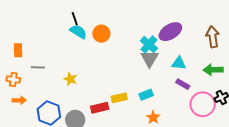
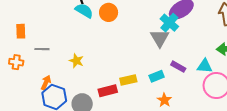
cyan cross: (149, 45) -> (169, 23), moved
cyan triangle: (179, 63) -> (205, 66), moved
purple rectangle: (183, 84) -> (178, 67), moved
orange arrow: (19, 100) -> (46, 83), moved, turned -64

